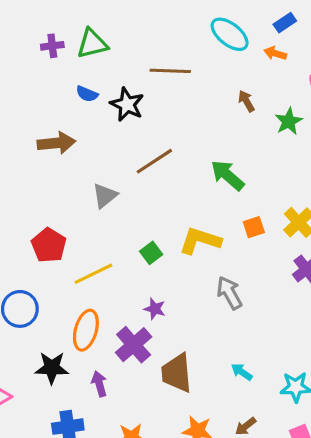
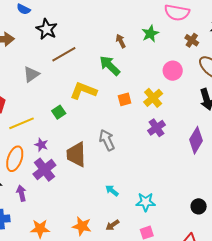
brown arrow: (246, 101) -> (121, 41), moved
black star: (127, 104) -> (47, 29), moved
yellow L-shape: (200, 241) -> (83, 91), moved
purple star: (155, 309) -> (41, 145), moved
brown trapezoid: (177, 373) -> (76, 154), moved

